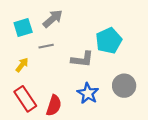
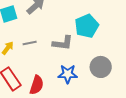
gray line: (46, 46) -> (30, 43), moved
blue star: (88, 93) -> (68, 74), turned -30

